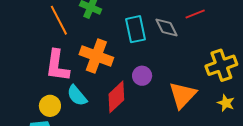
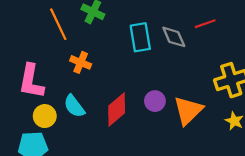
orange cross: (96, 56) -> (81, 62), moved, size x0.6
pink L-shape: (57, 66) -> (31, 81), moved
purple circle: (142, 76) -> (155, 101), moved

